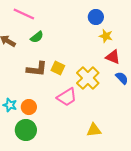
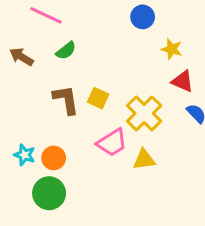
blue circle: (96, 17) -> (143, 17), moved
brown L-shape: (37, 69) -> (66, 100), turned -105
yellow triangle: (94, 130) -> (144, 159), moved

